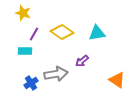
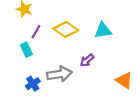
cyan rectangle: (25, 51) -> (26, 50), turned 64

